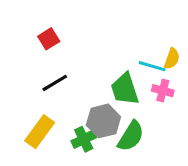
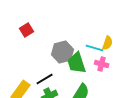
black line: (55, 83) -> (45, 79), moved
gray hexagon: (103, 121) -> (63, 52), moved

